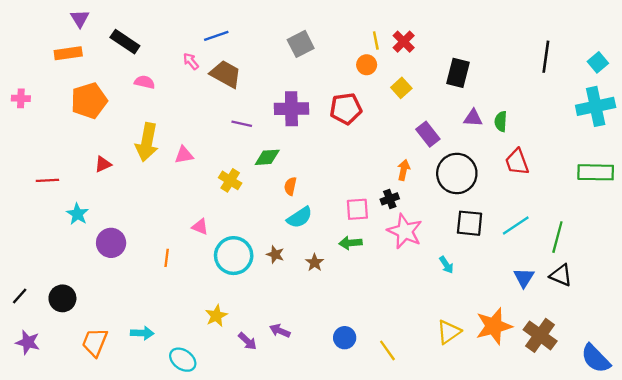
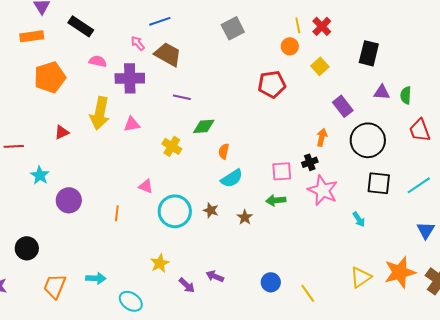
purple cross: (291, 109) -> (130, 78), moved

